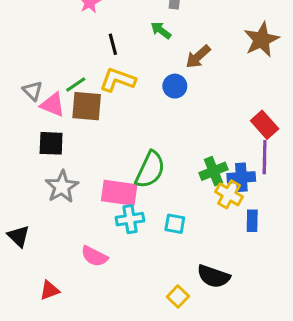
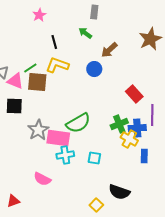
red rectangle: (265, 125) -> (134, 94), moved
green semicircle: (150, 170) -> (78, 123), turned 35
gray star: (62, 187) -> (38, 130), moved

